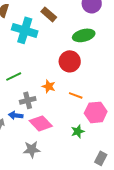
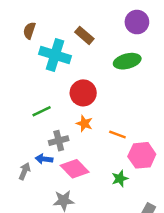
red circle: (70, 61) -> (83, 93), moved

